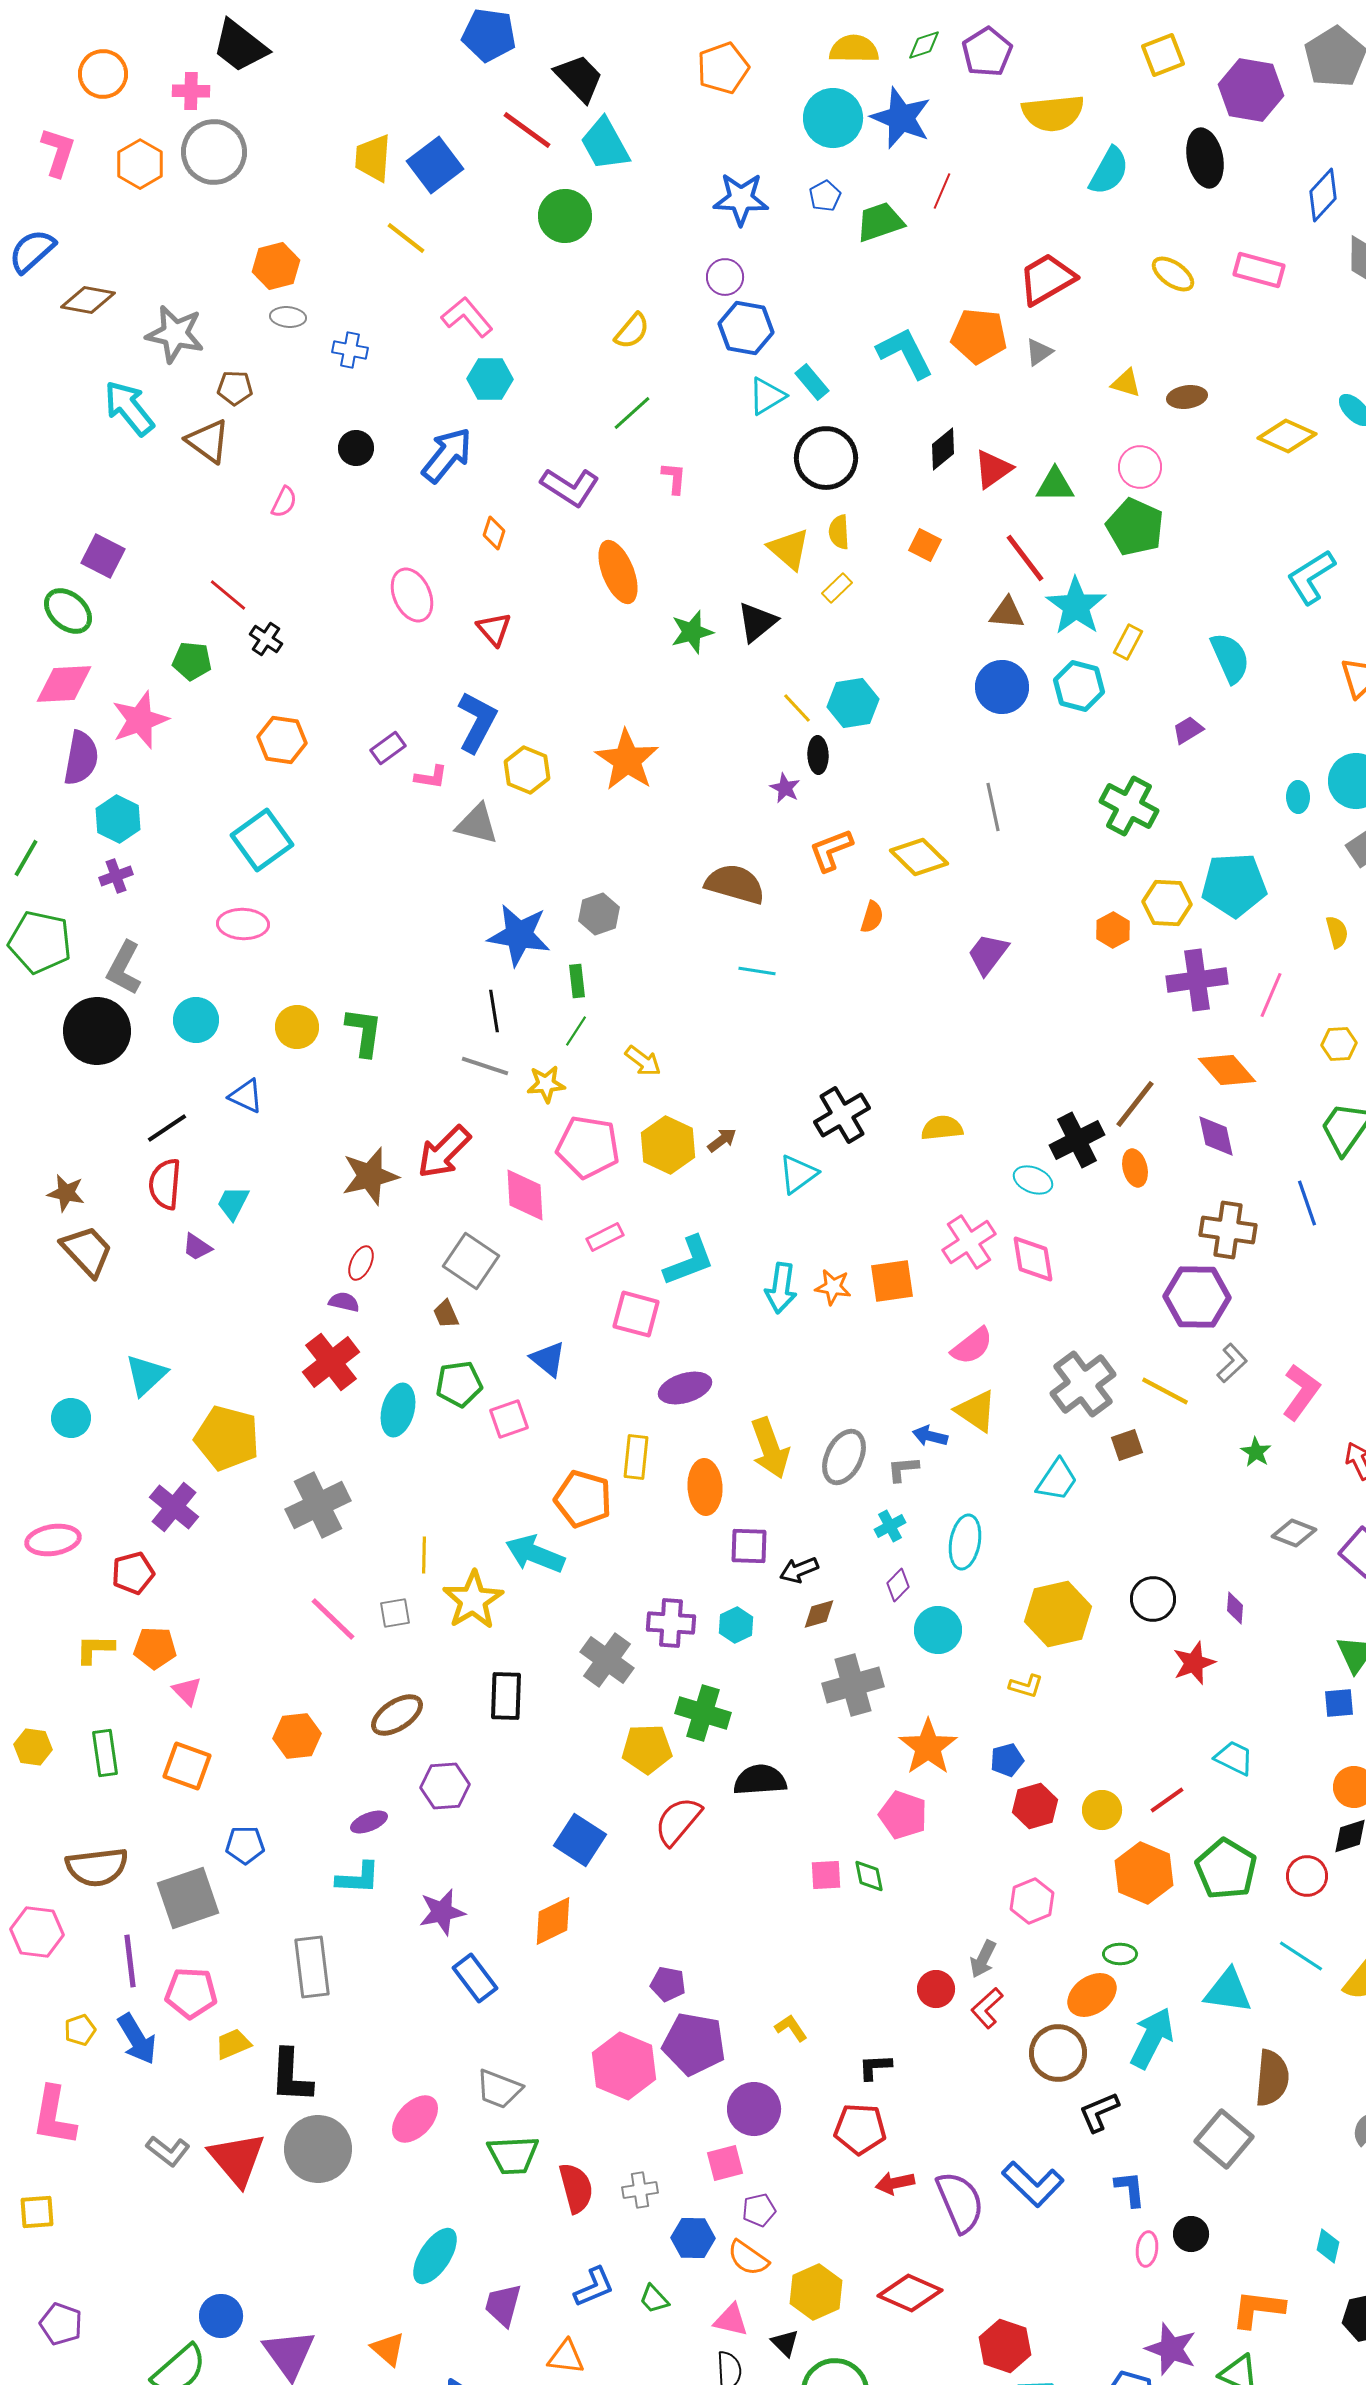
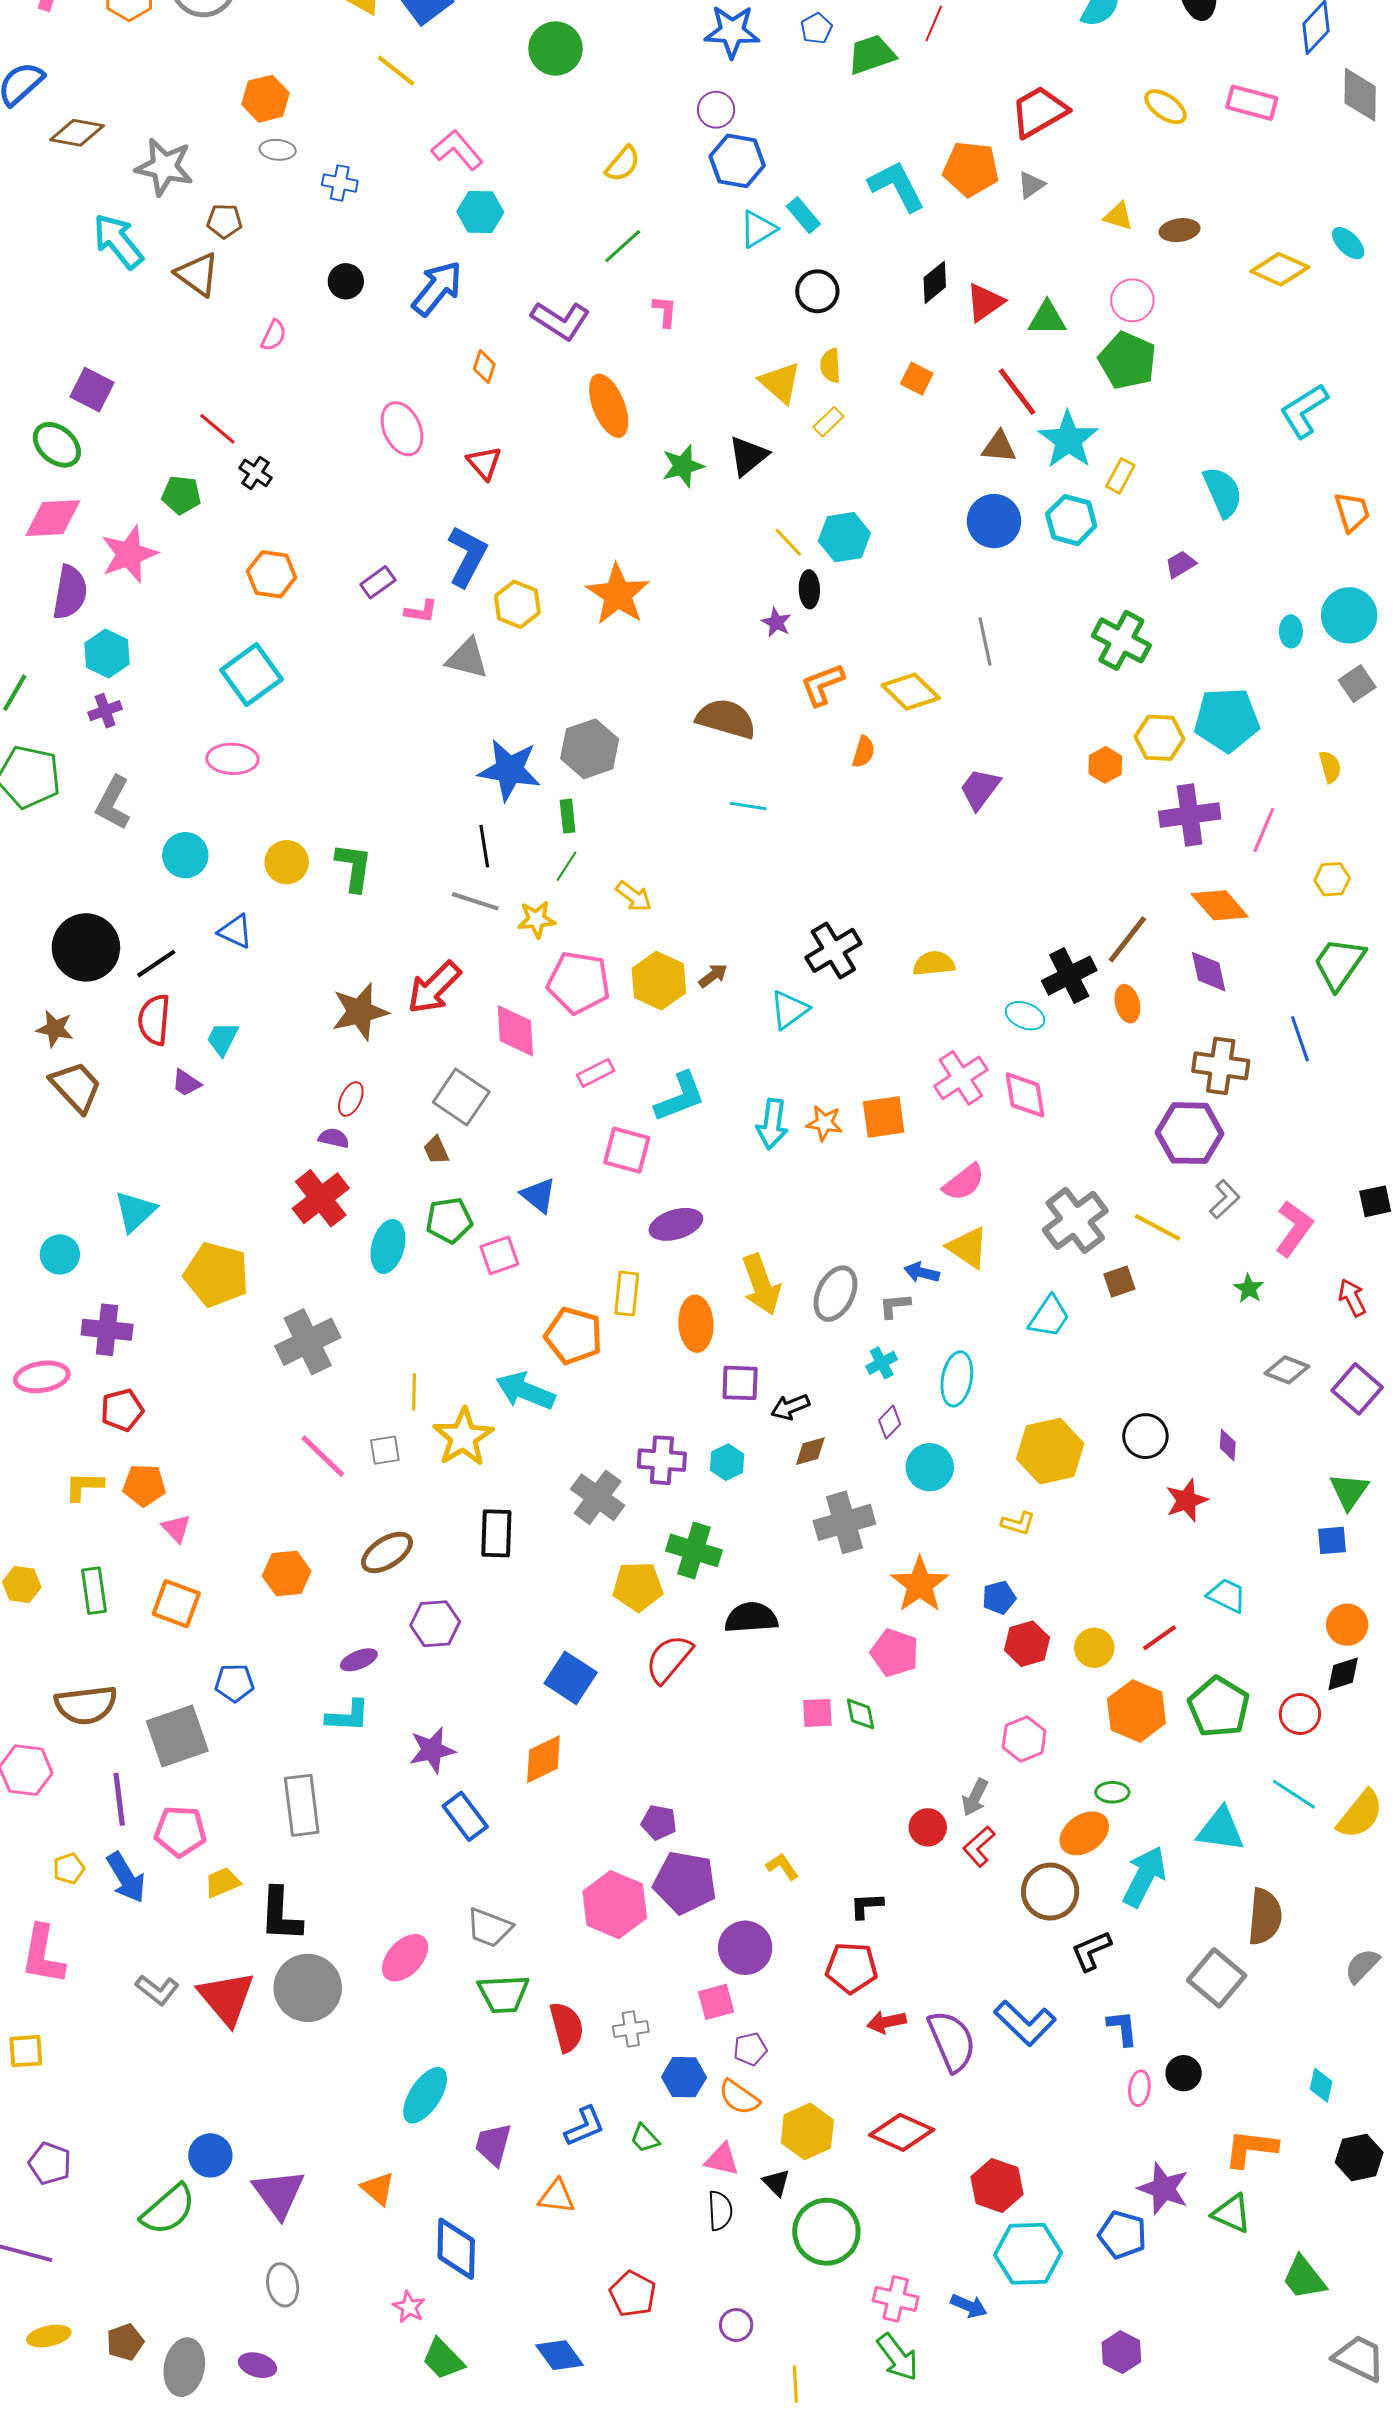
black circle: (826, 458) -> (817, 291), size x0.7
gray hexagon: (599, 914) -> (590, 749), size x1.4
black circle: (97, 1031) -> (86, 947), moved
purple cross: (174, 1507) -> (107, 1330), moved, turned -33

